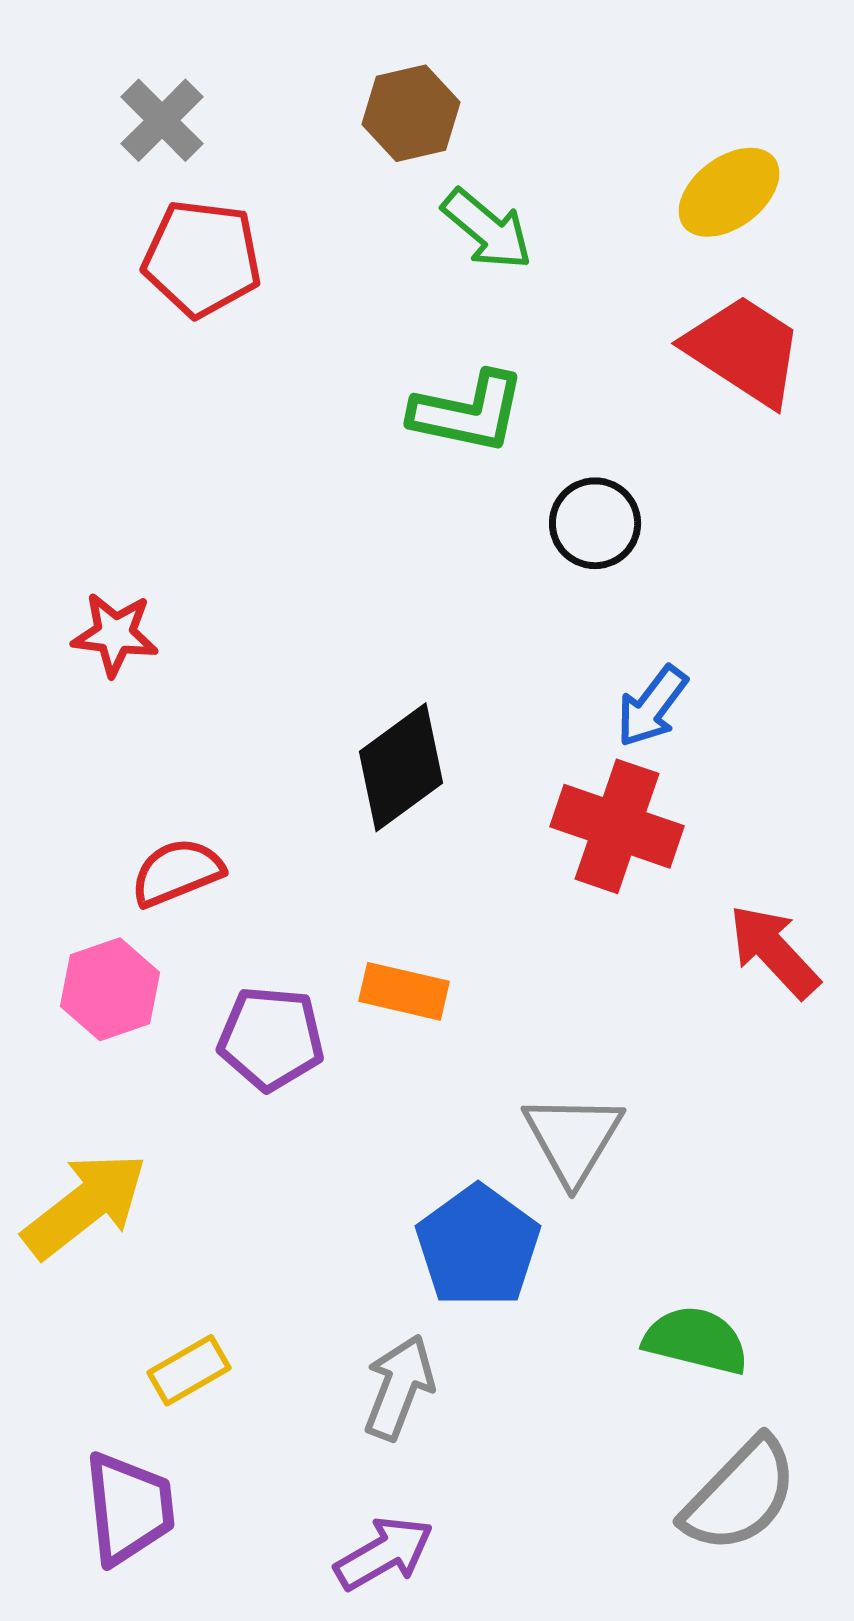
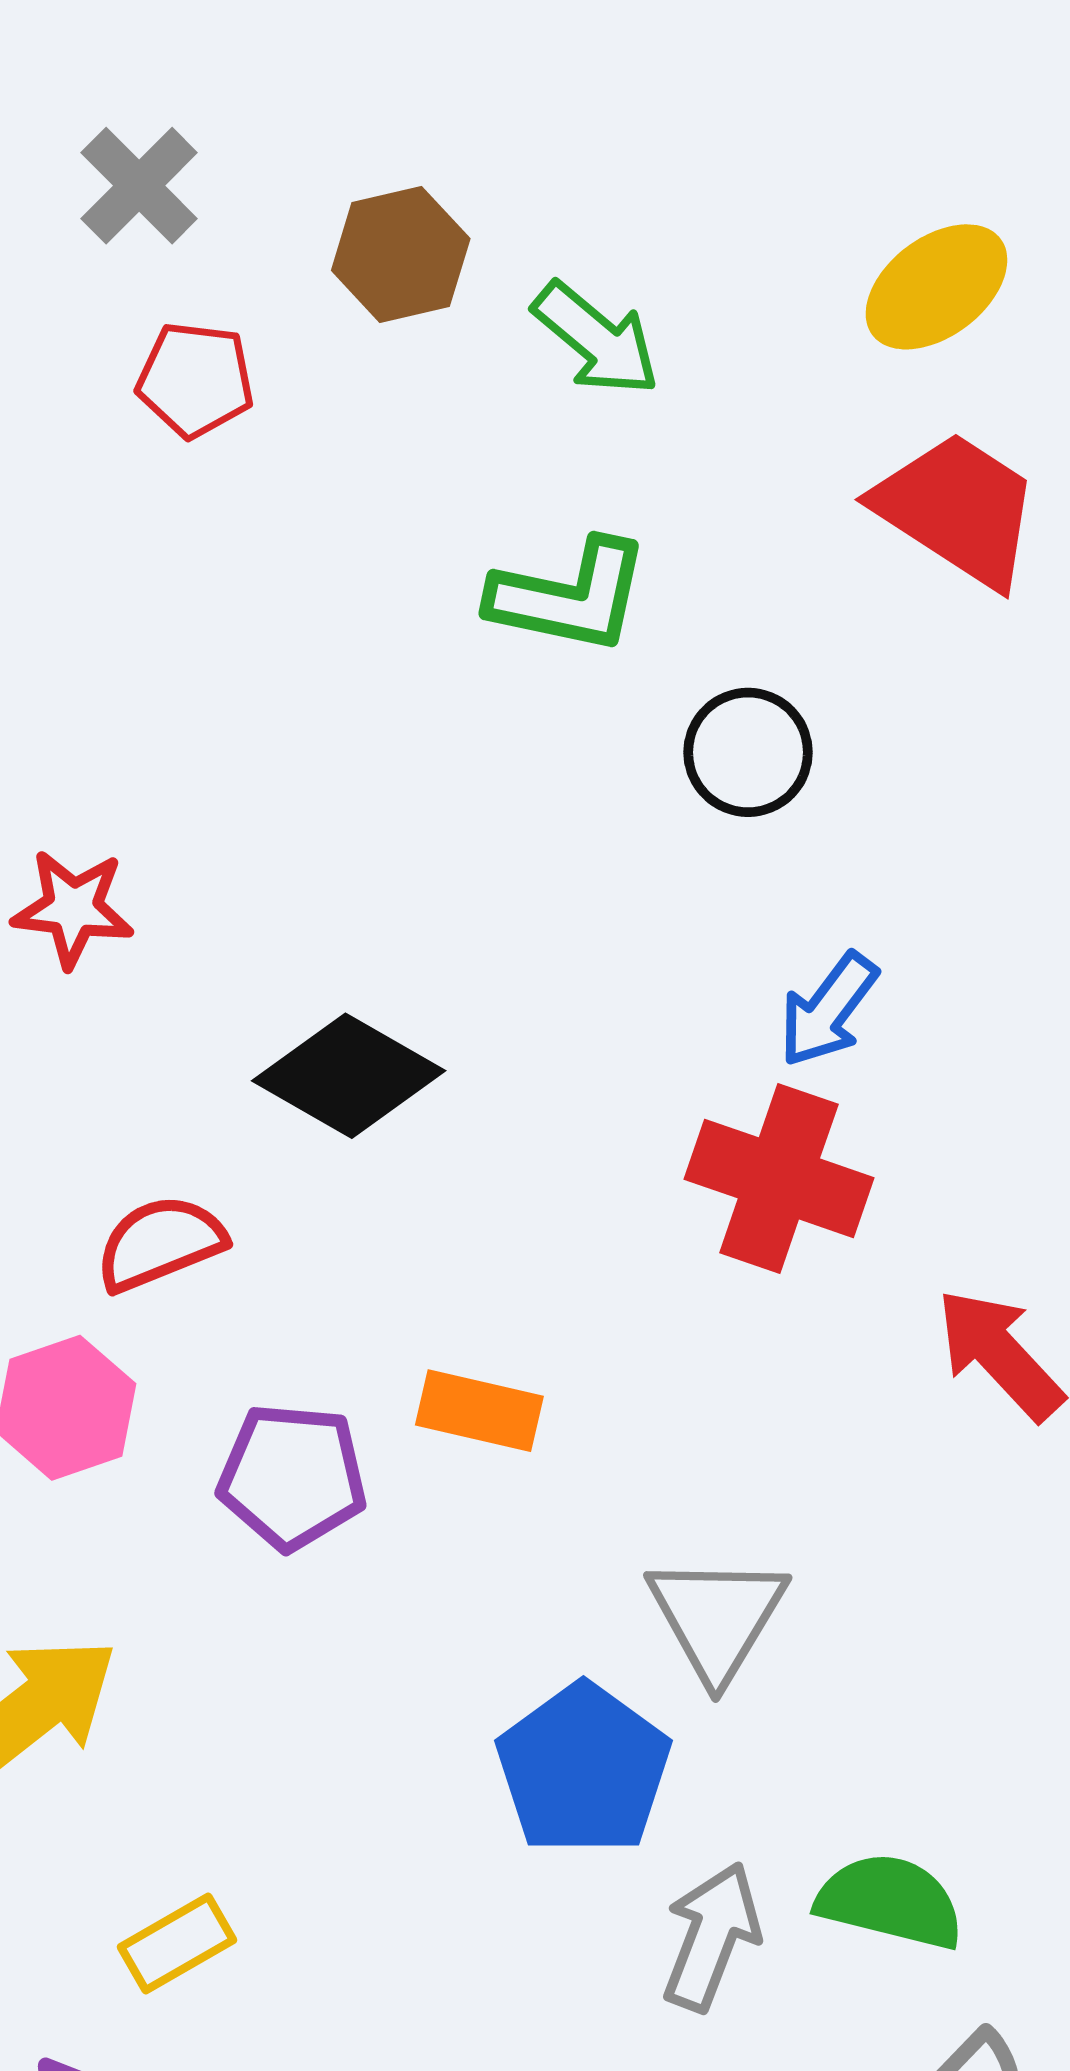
brown hexagon: (411, 113) -> (401, 255), moved
red pentagon: (202, 258) -> (195, 380), size x0.7
black diamond: (401, 767) -> (349, 1076), moved, turned 66
gray arrow: (399, 1387) -> (711, 1936), moved

